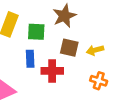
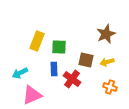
brown star: (64, 16) -> (106, 34), moved
red cross: (52, 71) -> (72, 79), turned 36

